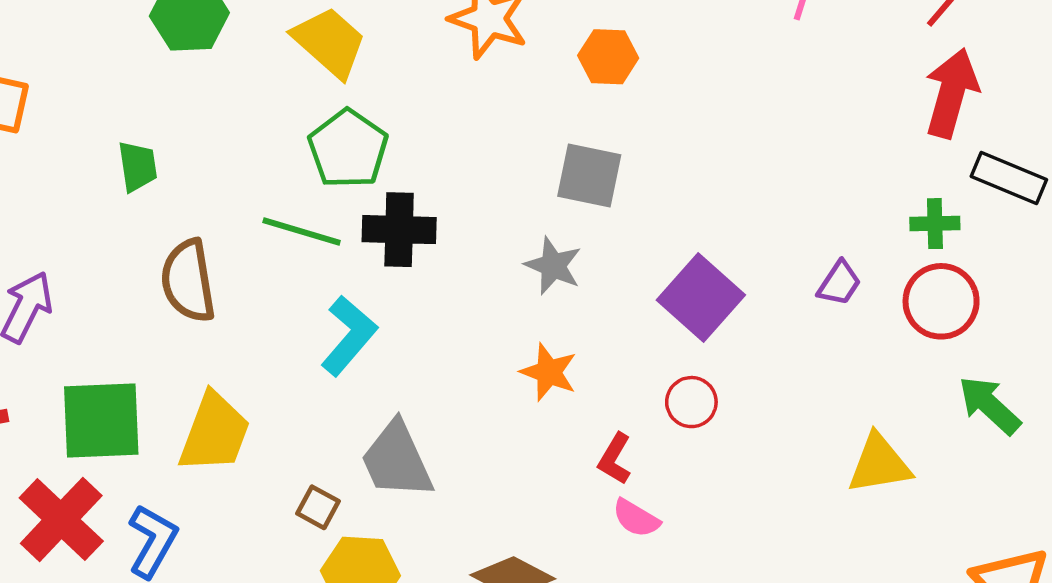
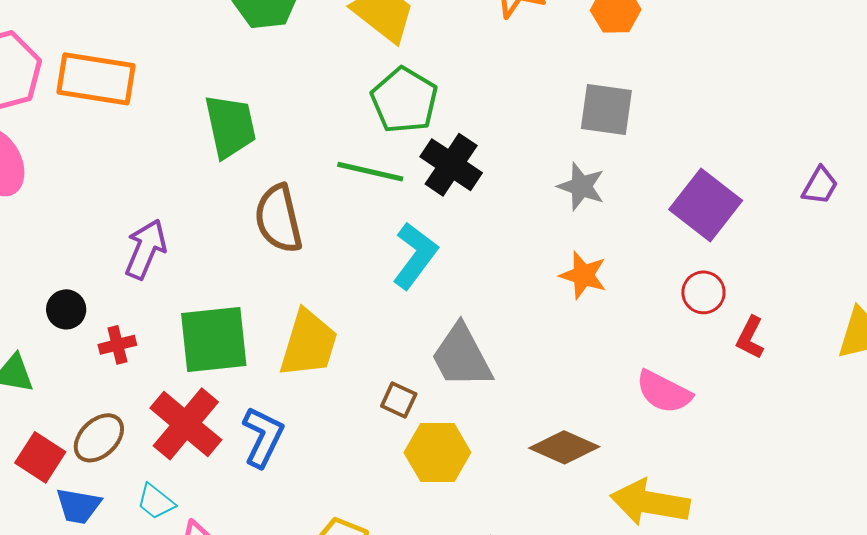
green trapezoid: (138, 166) -> (230, 126), size x1.5
black cross: (399, 230) -> (451, 165), turned 36
red L-shape: (615, 459) -> (750, 338), moved
pink semicircle: (636, 518) -> (664, 392), size x1.4

